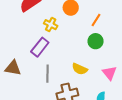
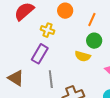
brown triangle: (13, 68) -> (16, 78), turned 30
yellow semicircle: (80, 69) -> (83, 56), moved

